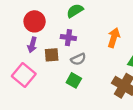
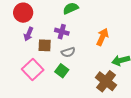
red circle: (35, 21) -> (23, 13), moved
pink square: (24, 75) -> (33, 69), moved

